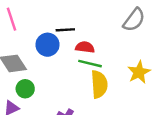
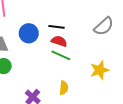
black line: (65, 30) -> (56, 27), moved
yellow semicircle: (99, 84) -> (64, 88), moved, size x0.6

